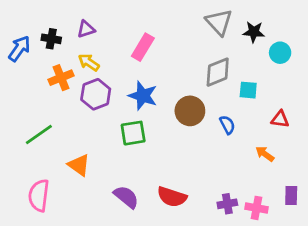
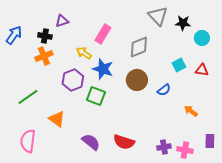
black cross: (51, 39) -> (45, 36), moved
yellow arrow: (89, 62) -> (84, 53), moved
gray diamond: (218, 72) -> (139, 47), moved
cyan square: (248, 90) -> (179, 65), turned -32
purple hexagon: (96, 94) -> (73, 80), moved
red triangle: (280, 119) -> (202, 70), moved
blue semicircle: (227, 125) -> (164, 90), turned 80
green square: (133, 133) -> (96, 96), turned 30

